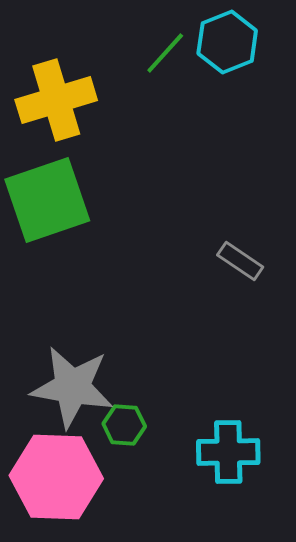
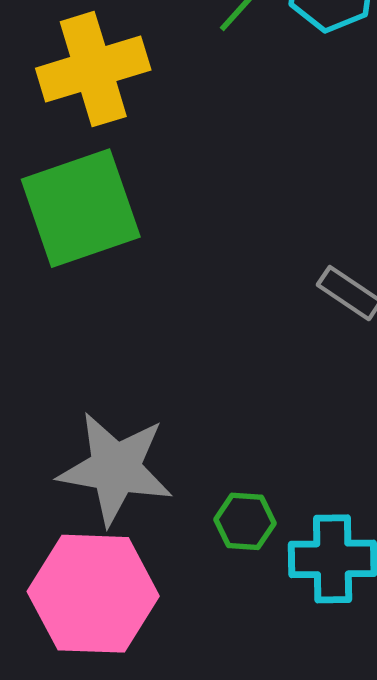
green hexagon: (124, 425) -> (245, 521), moved

